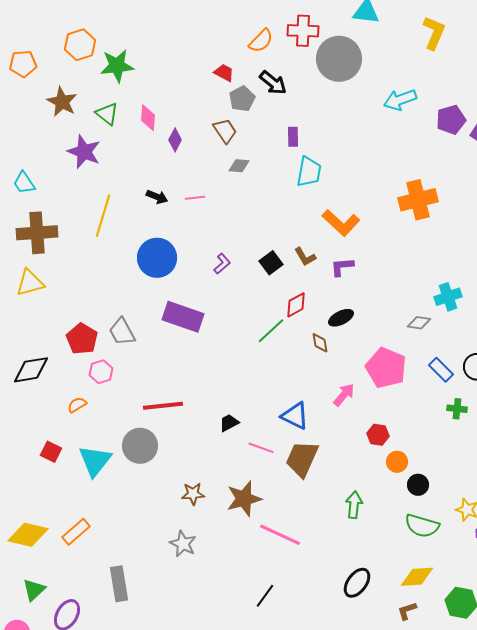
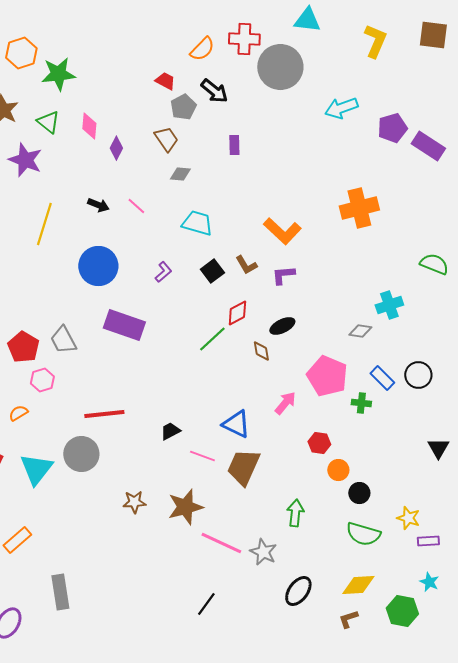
cyan trapezoid: (309, 172) -> (197, 223), moved, turned -84
pink line: (195, 198) -> (136, 206), turned 48
green cross: (457, 409) -> (361, 403), moved
gray star: (183, 544) -> (263, 552), moved

